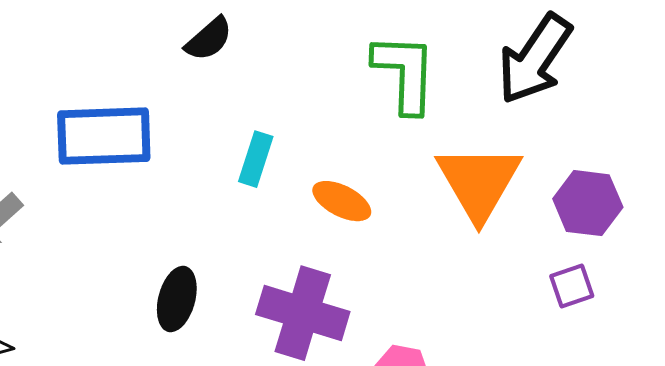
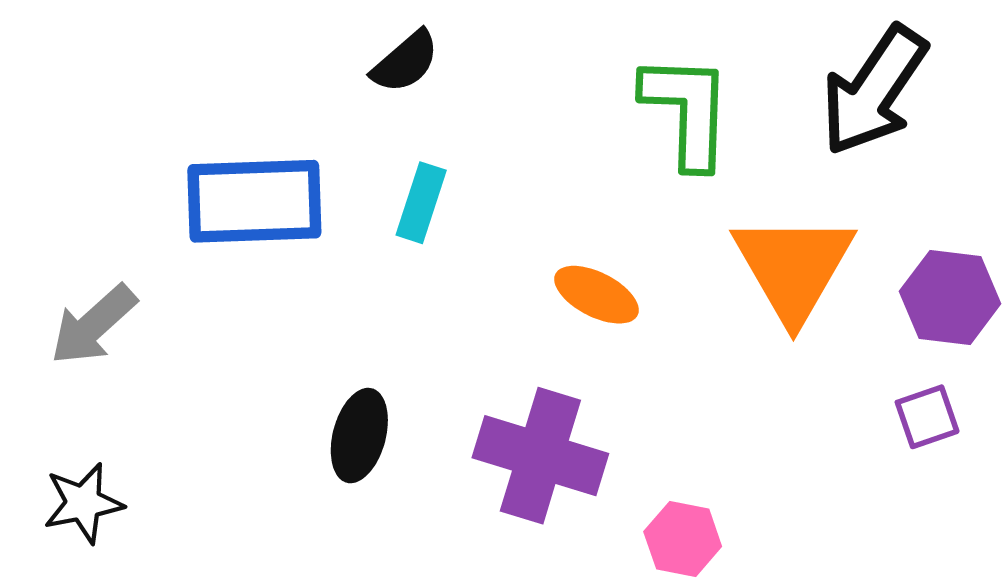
cyan rectangle: (256, 159) -> (421, 203), moved

